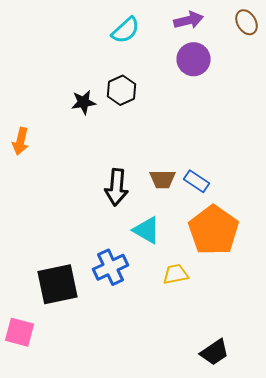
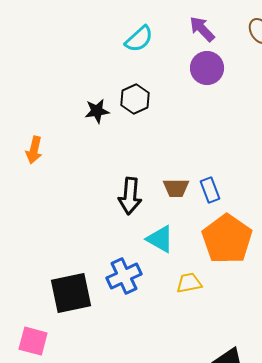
purple arrow: (189, 20) -> (202, 29), turned -120
blue rectangle: (197, 181) -> (210, 190), turned 35

